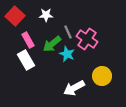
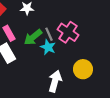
gray line: (68, 32) -> (49, 34), moved
white arrow: (74, 88) -> (55, 81), turned 135

